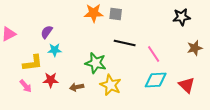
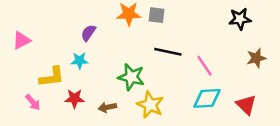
purple semicircle: (47, 32) -> (88, 33), moved
pink arrow: (26, 86) -> (33, 102), moved

